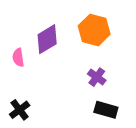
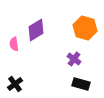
orange hexagon: (94, 30) -> (85, 28), moved

